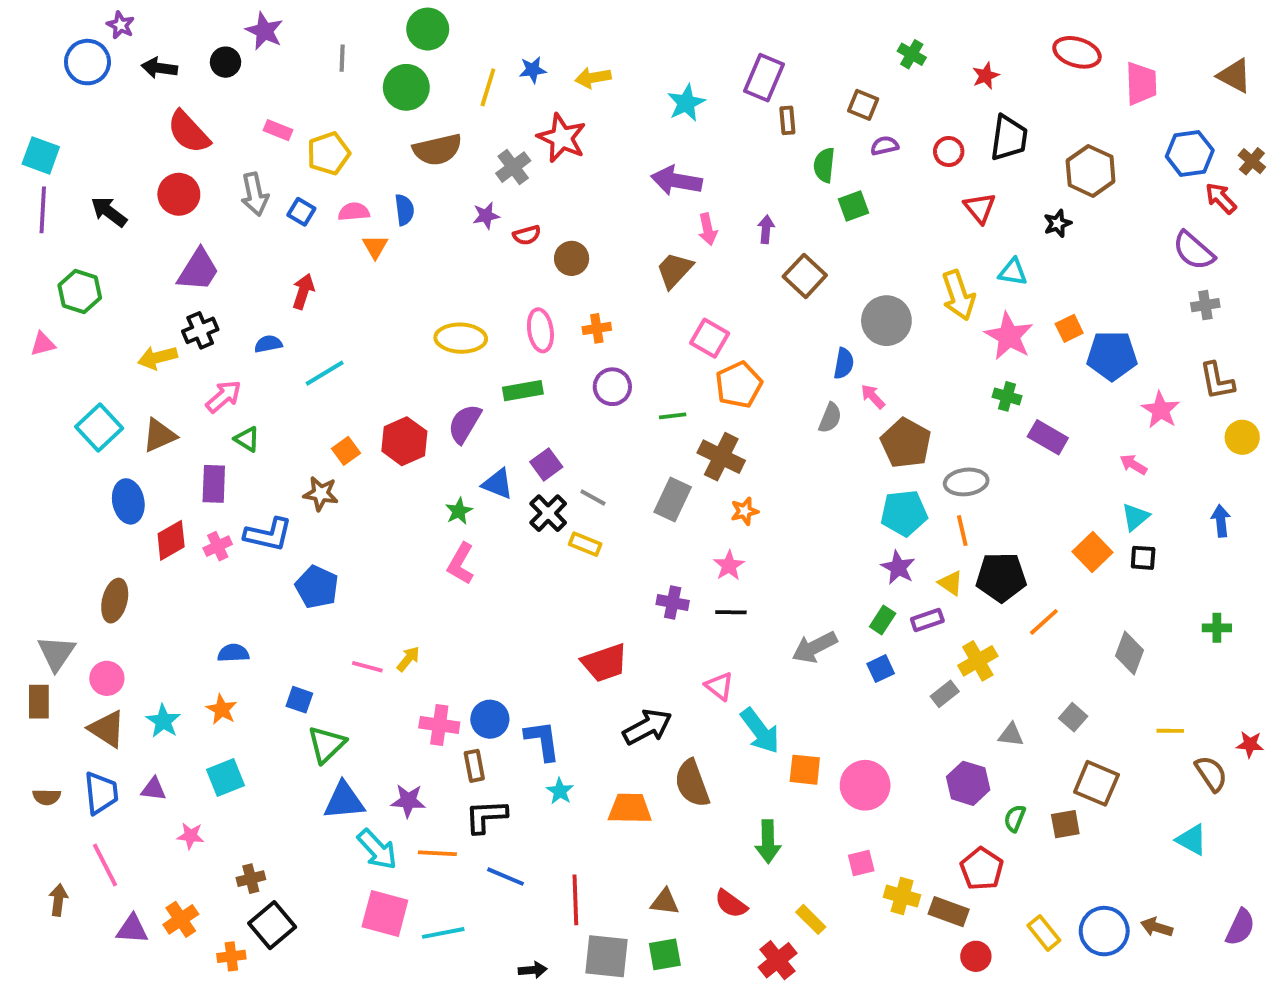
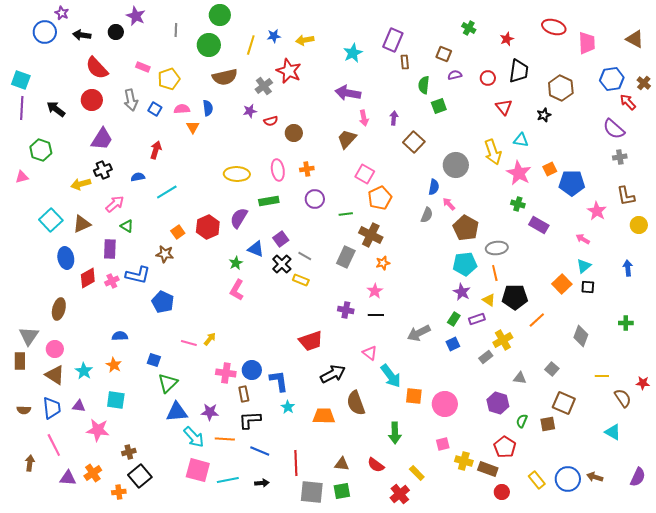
cyan square: (226, 777) -> (116, 400), turned 30
pink star: (191, 836) -> (98, 430), size x1.6
black arrow: (533, 970) -> (262, 483), moved

